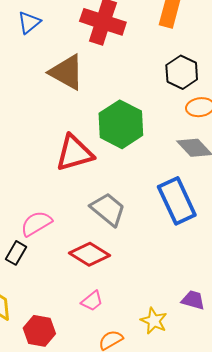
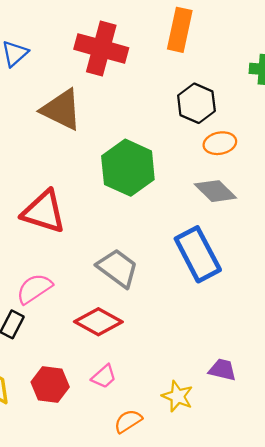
red triangle: (74, 153) -> (44, 212), moved, turned 36
red hexagon: (39, 331) -> (50, 384), moved

